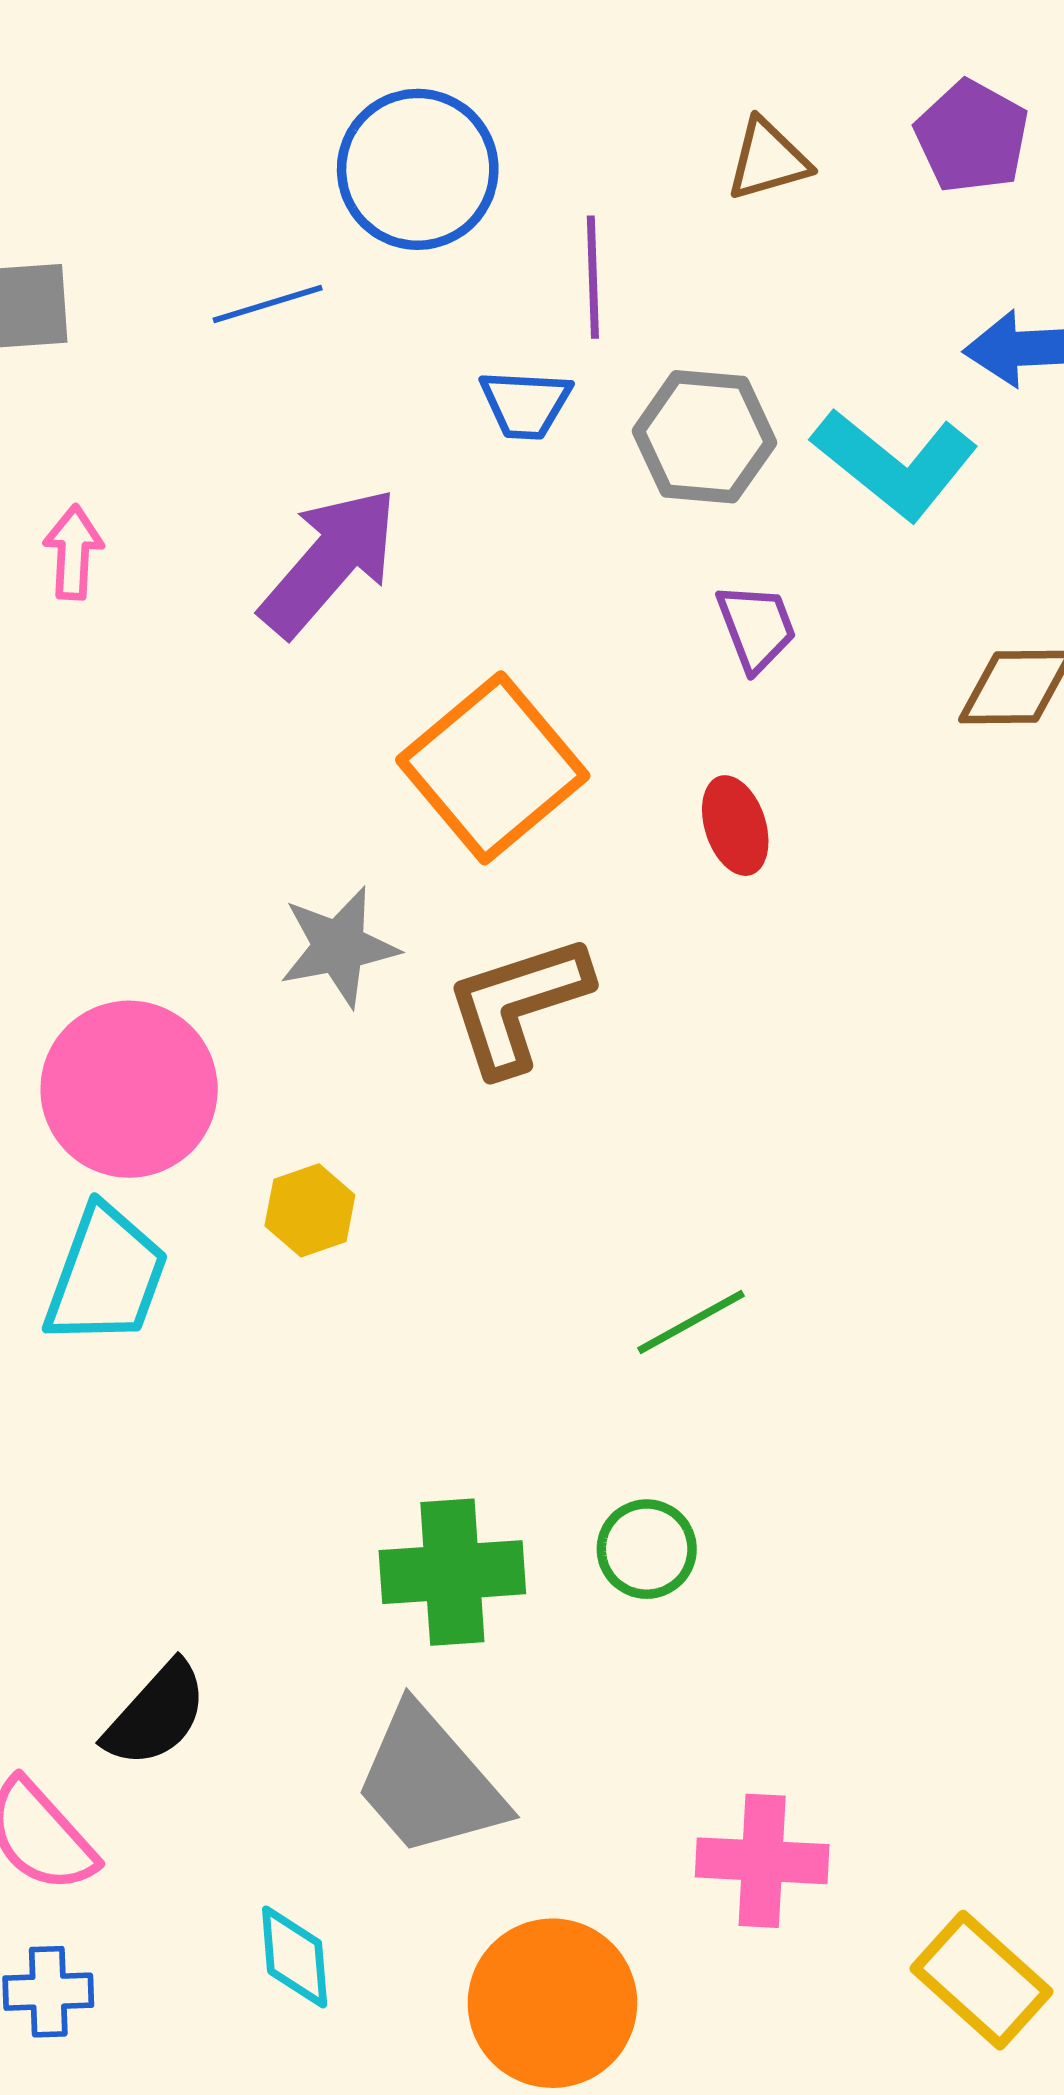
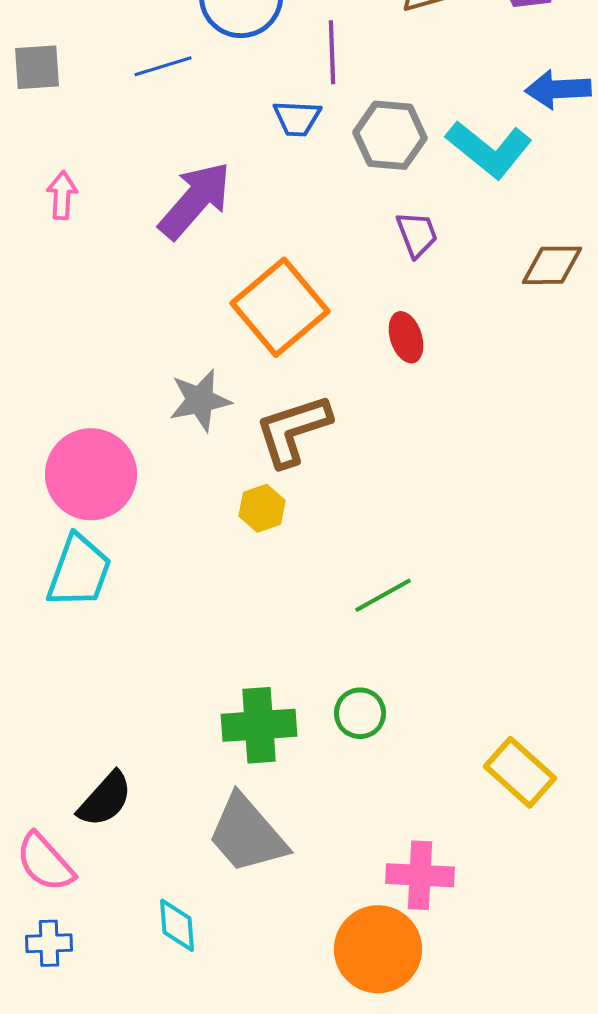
yellow hexagon: (310, 1210) -> (262, 508), moved
yellow rectangle: (982, 1980) -> (520, 772), moved
orange circle: (552, 2003) -> (378, 949), moved

